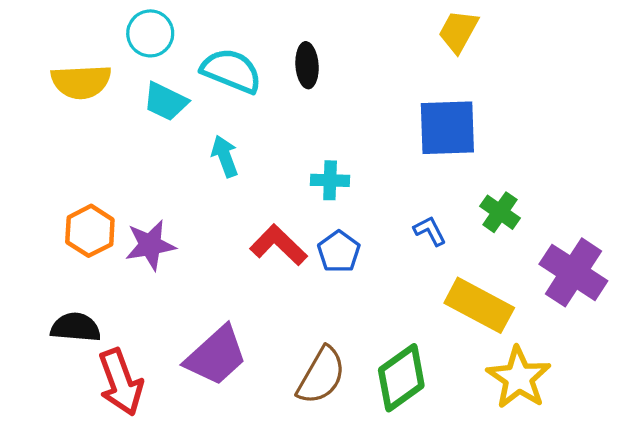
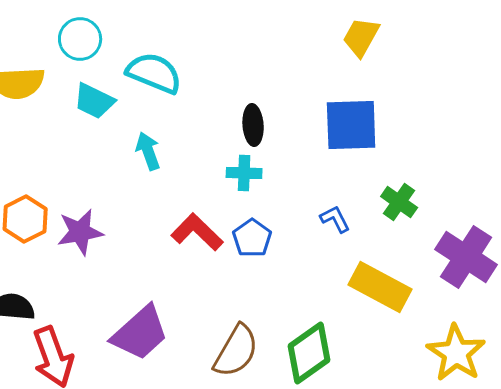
black ellipse: (307, 65) -> (253, 125), moved
yellow star: (519, 378) -> (456, 353), moved

